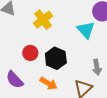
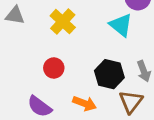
black hexagon: (56, 58) -> (109, 74), moved

